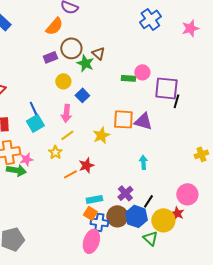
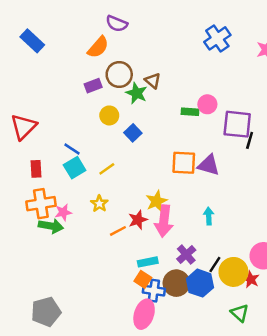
blue line: (33, 108) -> (72, 149), turned -32
pink arrow: (66, 113) -> (164, 221), moved, size x1.4
yellow line: (67, 135) -> (107, 169), moved
yellow star: (101, 135) -> (156, 201), moved
yellow circle: (163, 220) -> (233, 272), moved
green triangle: (150, 238) -> (240, 313), moved

